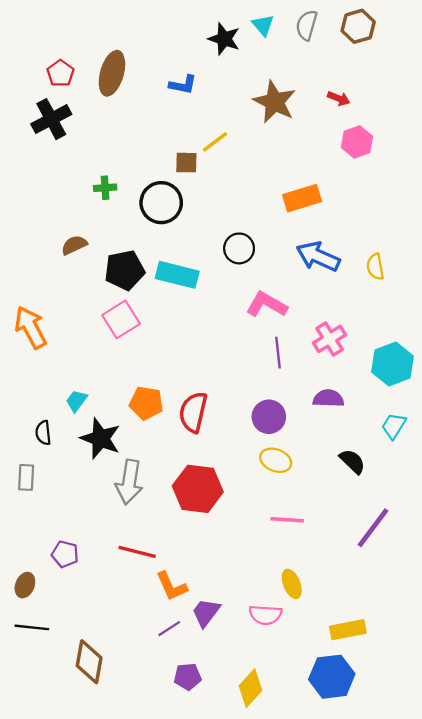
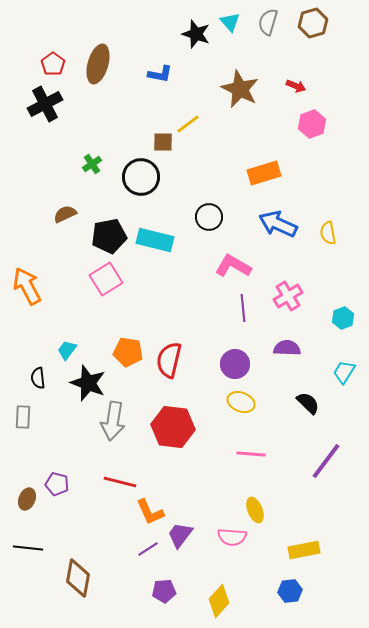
green cross: (105, 188) -> (92, 164), turned -30
cyan hexagon: (392, 364) -> (343, 318), size x0.6
brown ellipse: (25, 585) -> (27, 499), moved
blue hexagon: (332, 677) -> (290, 591), size x0.6

